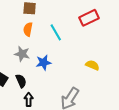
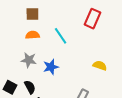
red rectangle: (89, 18) -> (92, 19), turned -36
orange semicircle: (28, 29) -> (33, 35), turned 80

